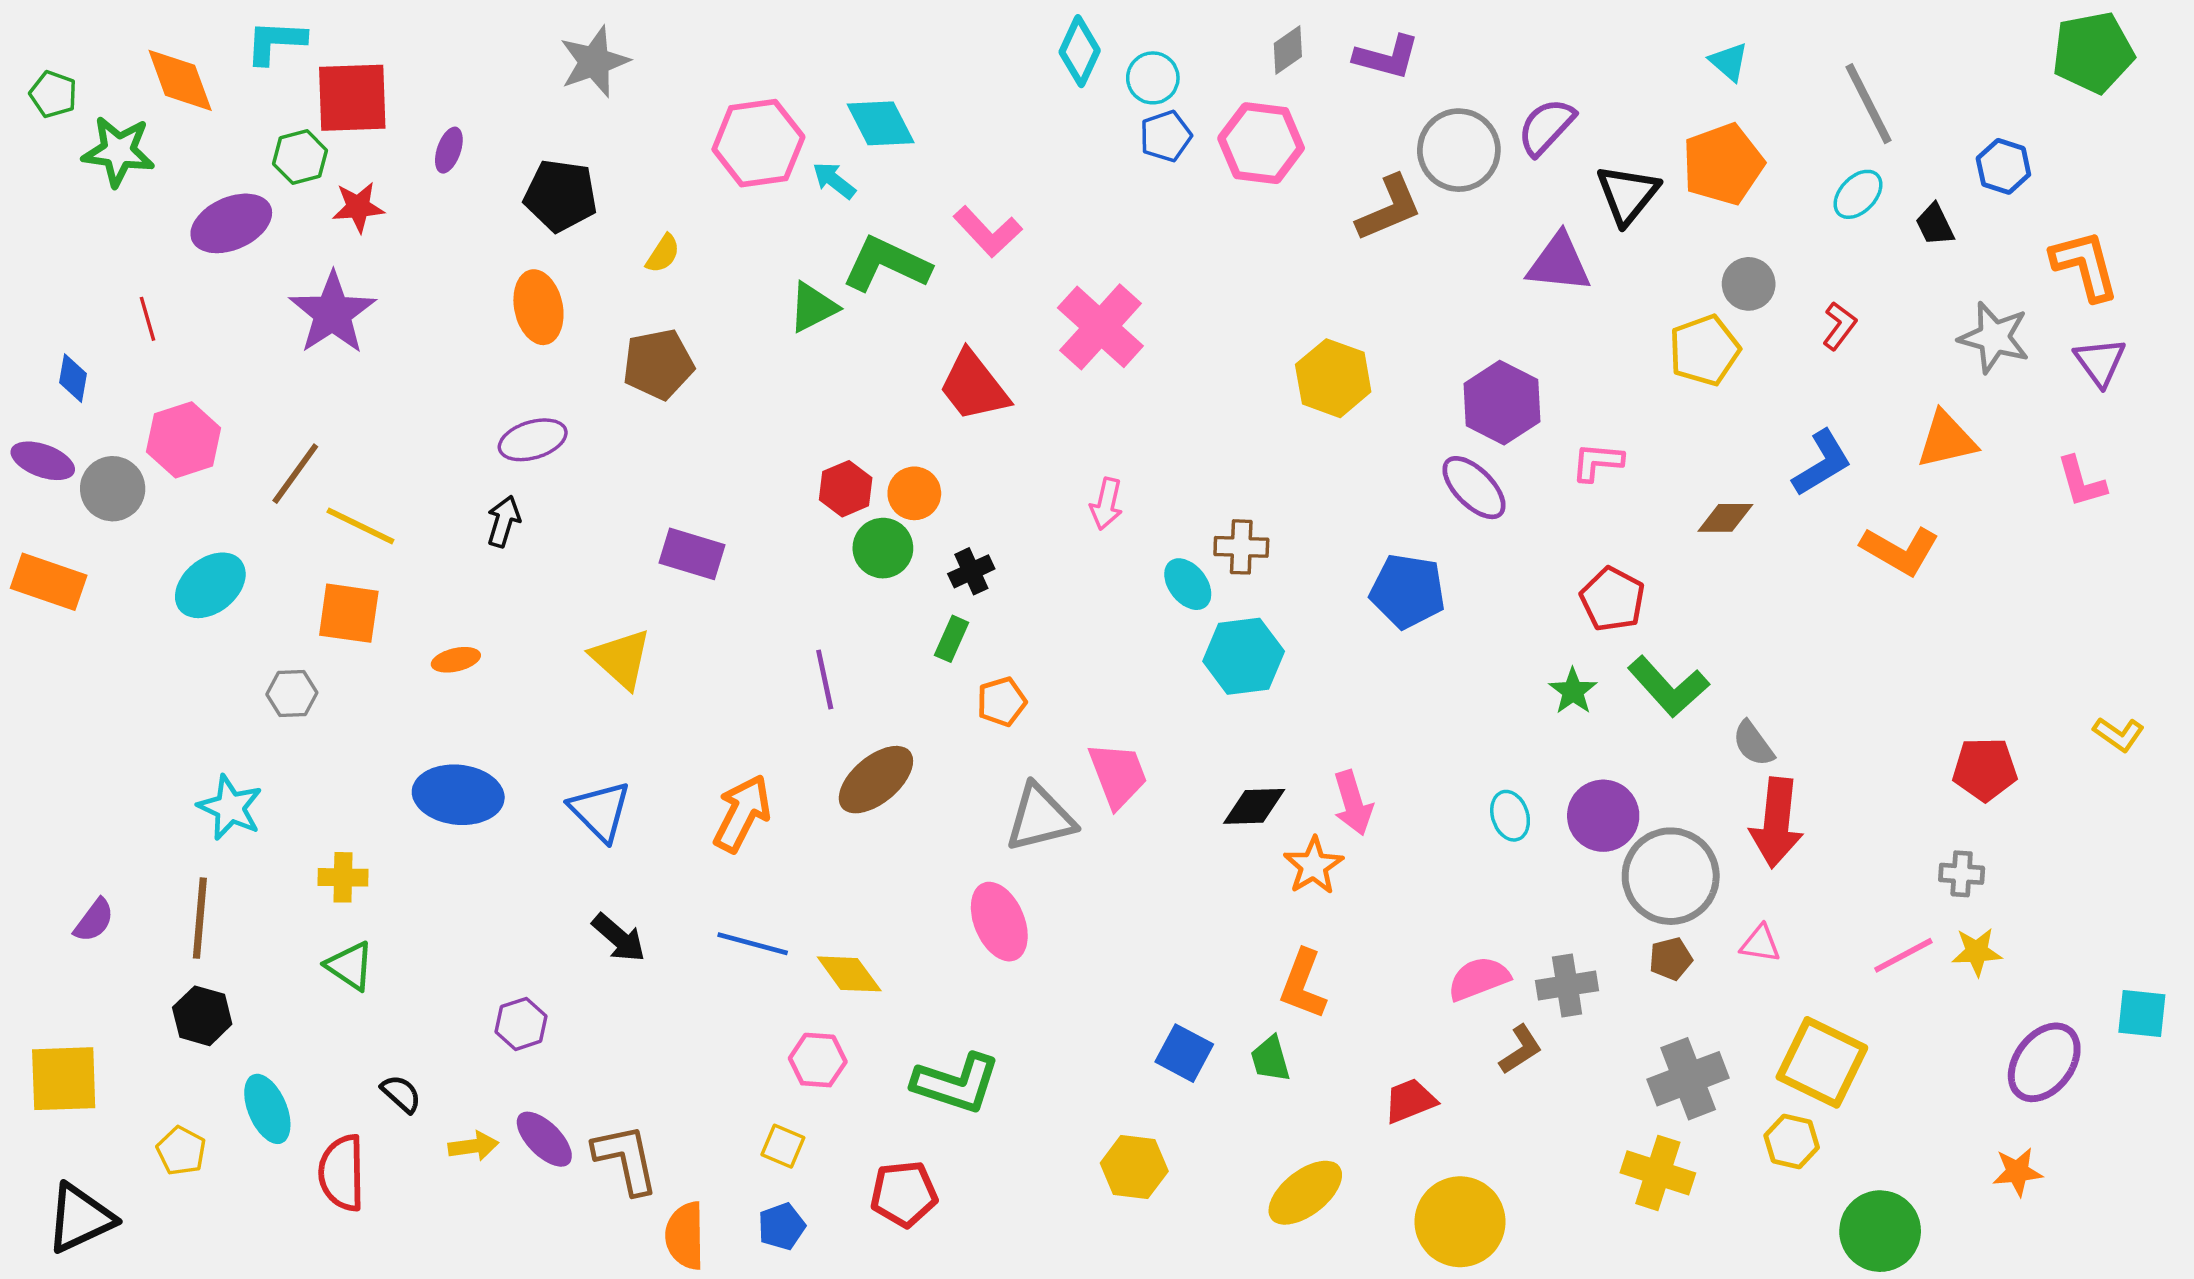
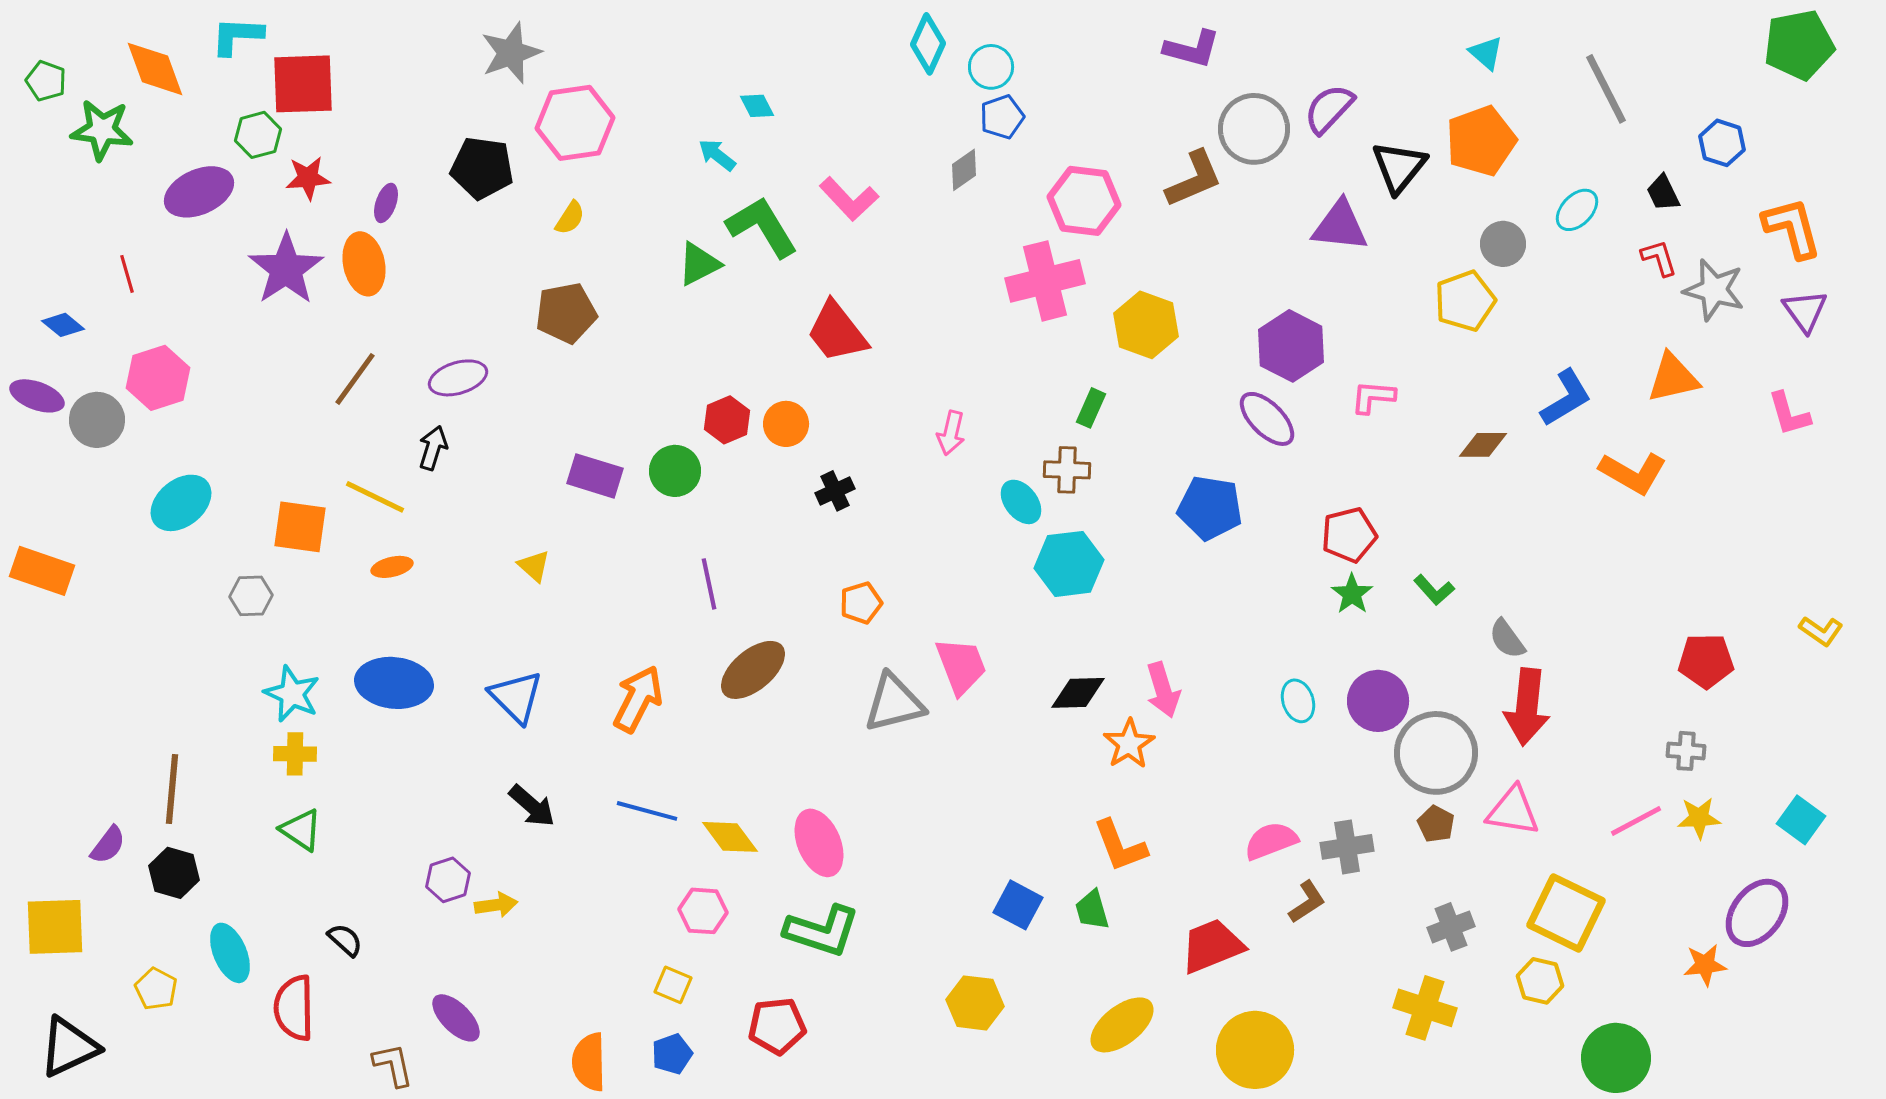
gray diamond: (1288, 50) -> (964, 170), moved
cyan diamond: (881, 123) -> (757, 106), size x0.6
pink hexagon: (758, 143) -> (575, 123), moved
pink hexagon: (1261, 143) -> (1084, 201), moved
purple ellipse: (449, 150) -> (386, 203), moved
cyan ellipse: (1858, 194) -> (1577, 210), moved
green L-shape: (886, 264) -> (762, 227), turned 34
orange ellipse: (538, 307) -> (364, 264), moved
red L-shape: (1839, 326) -> (1659, 258), moved, turned -54
pink cross: (1100, 327) -> (1045, 281), moved, turned 34
blue diamond: (73, 378) -> (63, 325), turned -60
brown line: (295, 474) -> (355, 379), moved
yellow line: (360, 526) -> (375, 497), moved
green circle: (883, 548) -> (675, 471), moved
orange rectangle: (49, 582) -> (42, 571), moved
red pentagon: (1612, 599) -> (1349, 535), moved, turned 30
green rectangle: (952, 639) -> (1091, 408), moved
yellow triangle: (621, 659) -> (534, 566), size x0.6
green L-shape: (1668, 687) -> (1434, 590), size x0.6
cyan star: (230, 808) -> (292, 694), moved
purple semicircle: (94, 920) -> (108, 845), moved
pink ellipse: (999, 922) -> (819, 843), moved
pink triangle: (1760, 944) -> (1513, 811), size x1.5
brown pentagon: (1671, 959) -> (1436, 824), turned -30
orange L-shape: (1303, 984) -> (1120, 846), turned -42
cyan square: (2142, 1013) -> (1801, 820), moved, turned 30
gray cross: (1688, 1079) -> (1451, 927), size x0.7
red trapezoid: (1410, 1101) -> (1212, 946), size x1.4
purple ellipse: (544, 1139) -> (456, 1018), moved
yellow arrow: (473, 1146) -> (496, 905), moved
brown L-shape: (626, 1159) -> (393, 1065), moved, size x0.7
orange star: (2017, 1172) -> (1705, 965), moved

